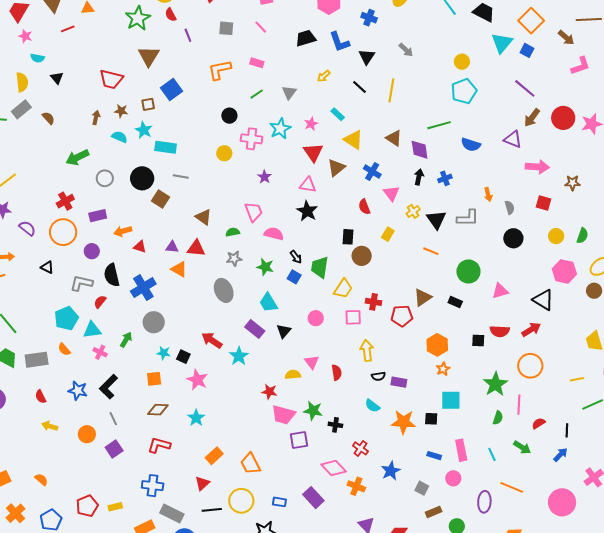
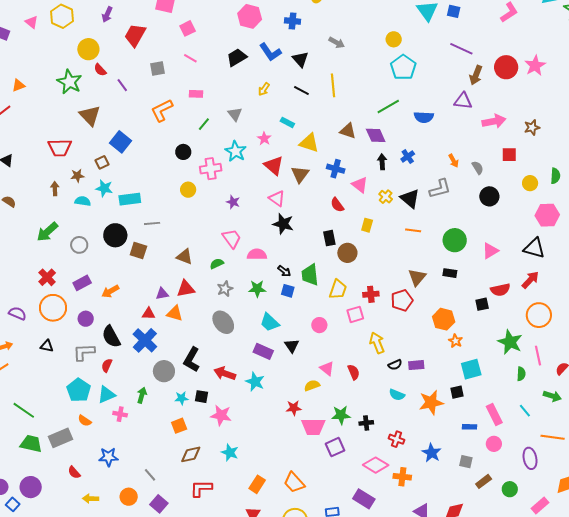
pink triangle: (308, 185) -> (277, 198), turned 42
red triangle: (140, 247) -> (149, 314), moved
black L-shape: (109, 387) -> (192, 360), moved

